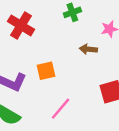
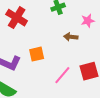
pink line: (61, 109) -> (62, 75), moved

